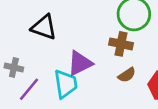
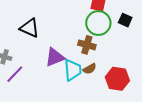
cyan trapezoid: (66, 84) -> (73, 70), moved

